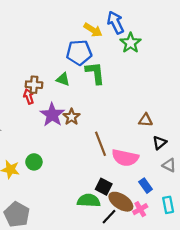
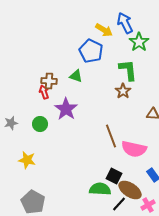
blue pentagon: (79, 53) -> (91, 51), turned 30
green L-shape: (95, 73) -> (128, 70), moved
brown star: (72, 117) -> (123, 91), moved
green circle: (34, 162) -> (40, 124), moved
pink cross: (140, 209) -> (148, 205), moved

